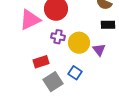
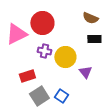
purple triangle: (99, 50) -> (85, 72), moved
blue square: (75, 73) -> (61, 96), moved

